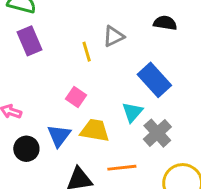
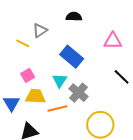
yellow line: (87, 52) -> (23, 43), turned -40
pink square: (76, 97) -> (28, 75), moved, turned 32
orange line: (122, 168) -> (57, 109), moved

